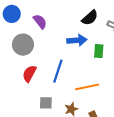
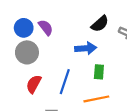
blue circle: (12, 14) -> (24, 28), moved
green rectangle: (99, 51) -> (99, 72), moved

